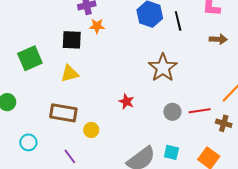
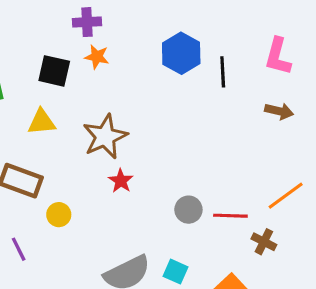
brown star: (163, 68) -> (105, 137), moved

